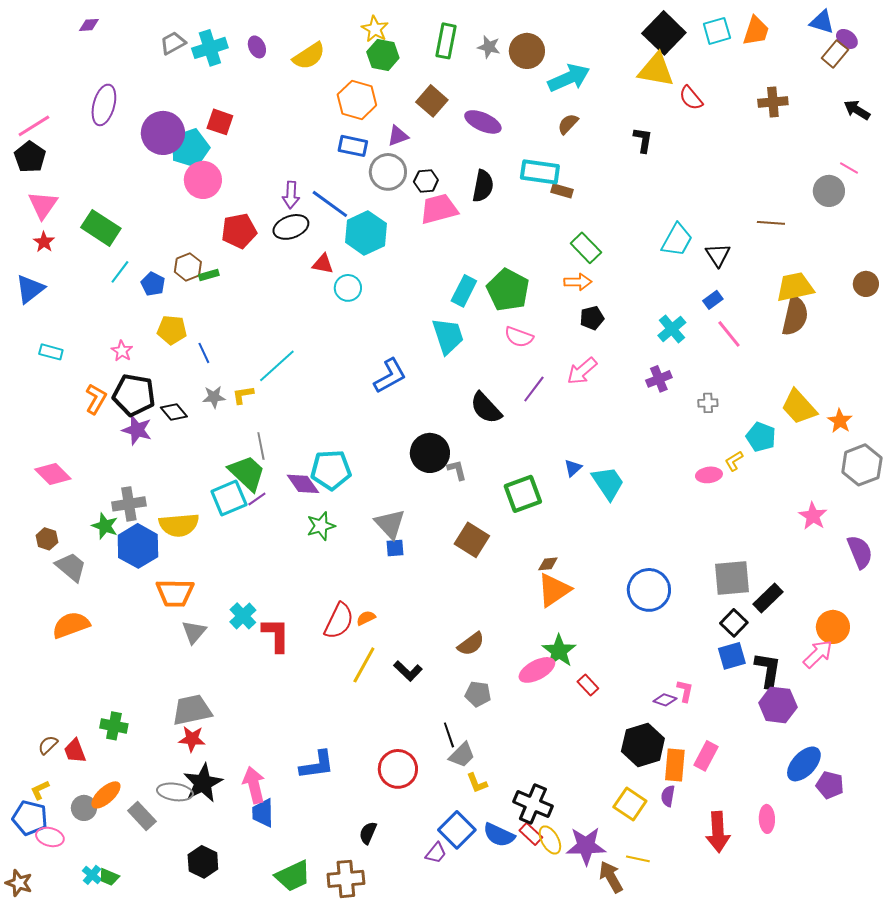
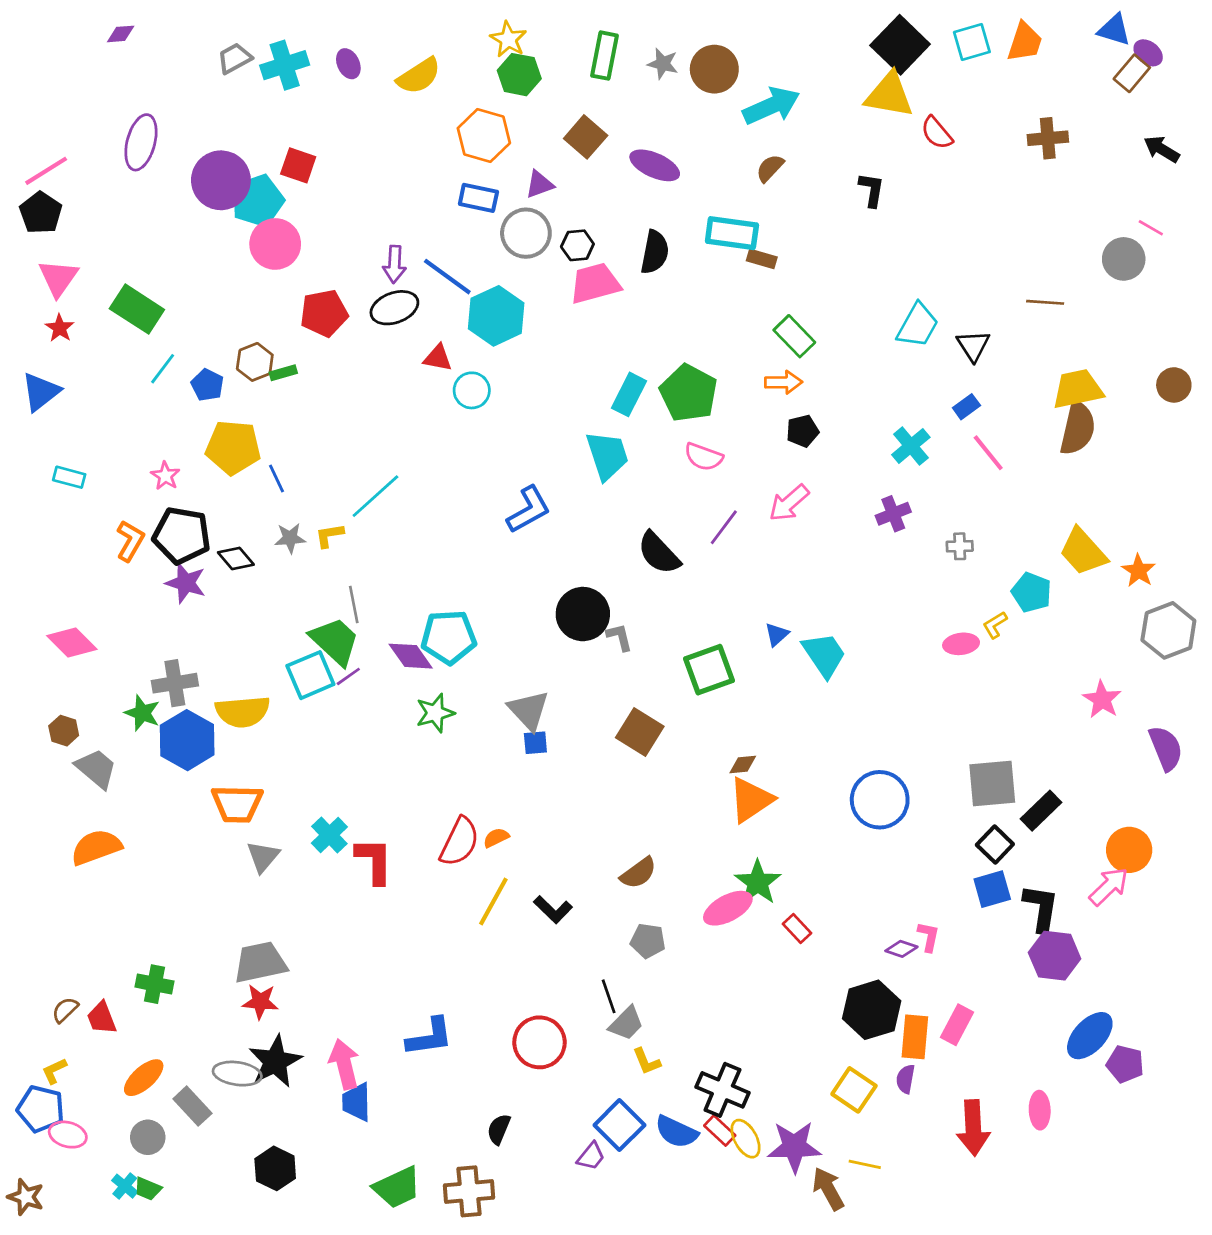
yellow pentagon: (172, 330) -> (233, 447), size x1.4
gray circle: (84, 808) -> (148, 1137), moved

